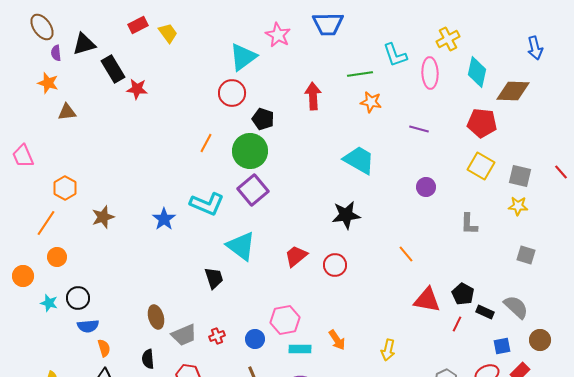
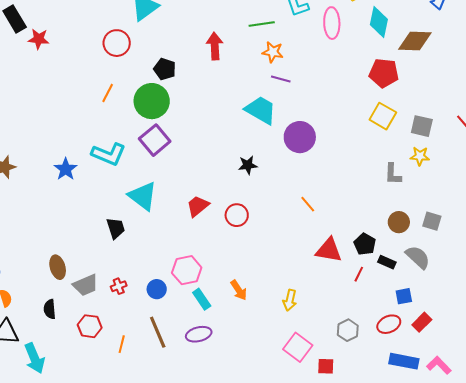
red circle: (232, 93) -> (117, 43), moved
purple line: (419, 129) -> (281, 79), moved
purple circle: (426, 187) -> (300, 137), moved, size x1.6
black star: (346, 215) -> (248, 165), size x0.7
gray L-shape: (469, 224) -> (393, 174), moved
gray square: (526, 255) -> (432, 221), moved
brown circle: (540, 340) -> (399, 222), moved
cyan rectangle: (300, 349) -> (202, 299), turned 55

